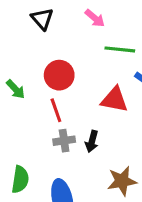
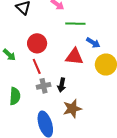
green semicircle: (20, 179) -> (15, 96), moved
brown star: (122, 181) -> (72, 109), moved

